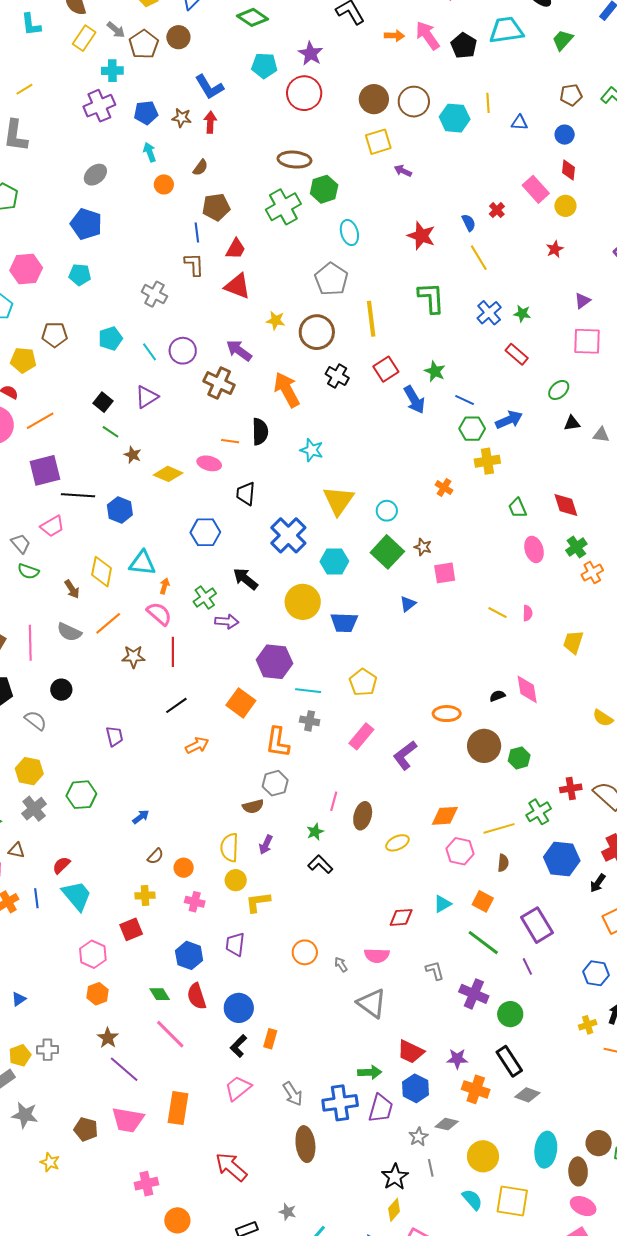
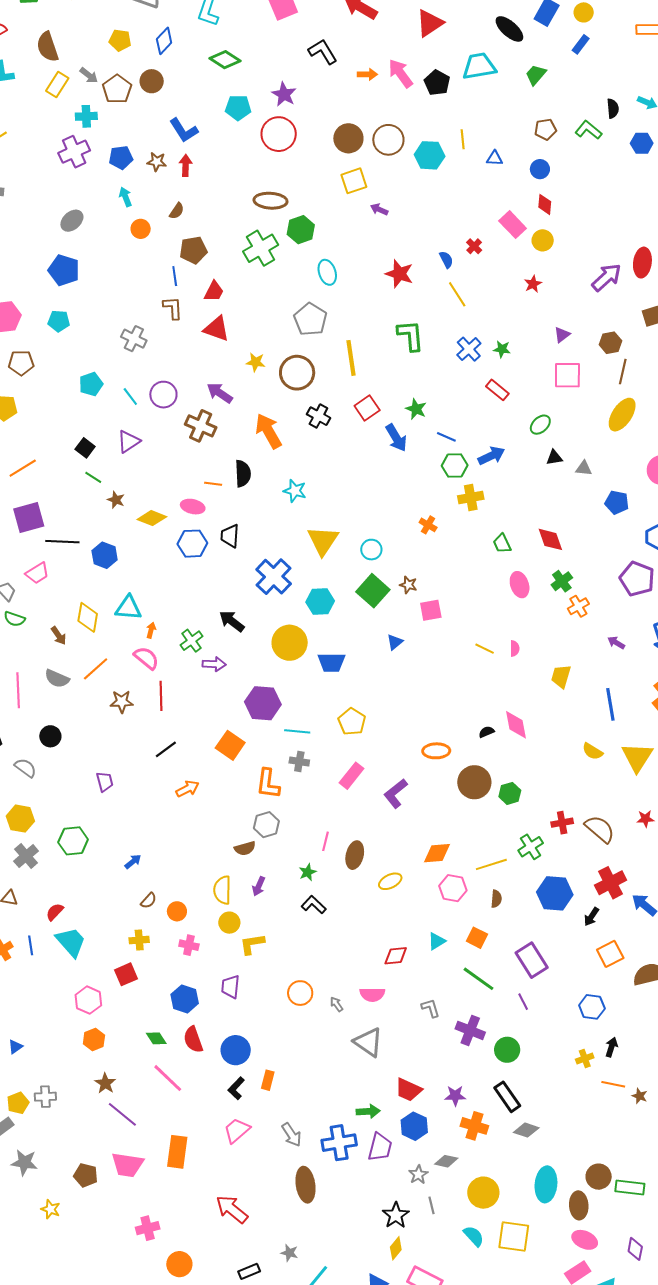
brown pentagon: (55, 335) -> (21, 363), moved
blue hexagon: (205, 532) -> (192, 544), moved

